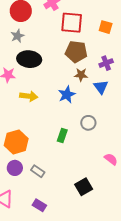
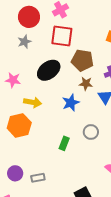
red square: (72, 23) -> (62, 36), moved
black ellipse: (29, 59) -> (49, 70), moved, turned -45
orange hexagon: (16, 142) -> (19, 125), moved
gray rectangle: (38, 171) -> (38, 178), turned -48

